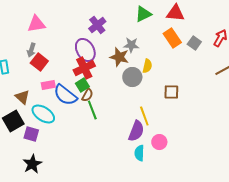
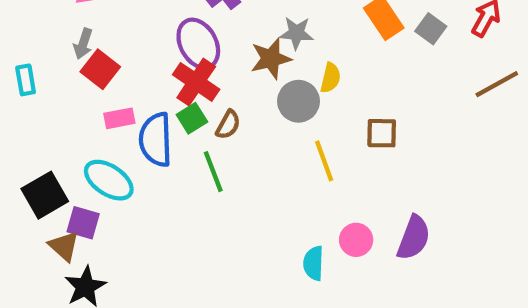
brown star: (119, 57) -> (271, 59), turned -30
red cross: (84, 68) -> (196, 82), turned -30
blue semicircle: (65, 95) -> (156, 140), turned 50
brown semicircle: (87, 95) -> (228, 125), moved
brown triangle: (22, 97) -> (64, 246), moved
yellow line: (144, 116) -> (324, 161), moved
purple semicircle: (136, 131) -> (414, 238), moved

